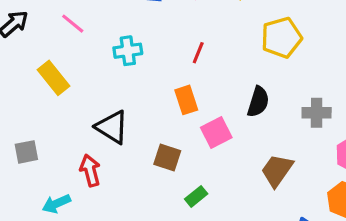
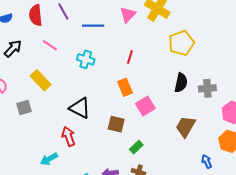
cyan cross: (128, 51) -> (86, 59), turned 30
black semicircle: (258, 102) -> (181, 83), moved
gray square: (26, 152) -> (24, 107), moved

